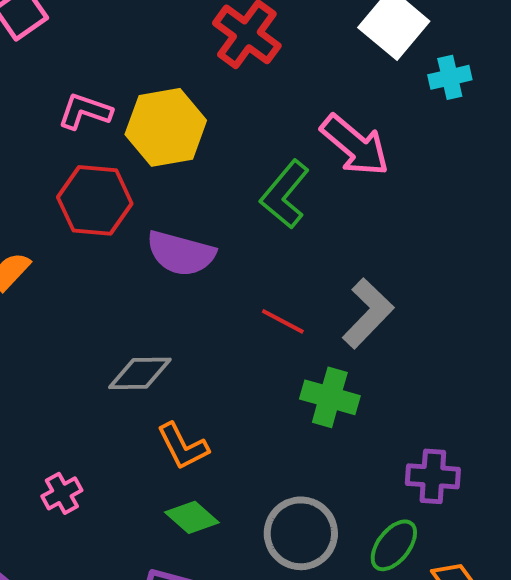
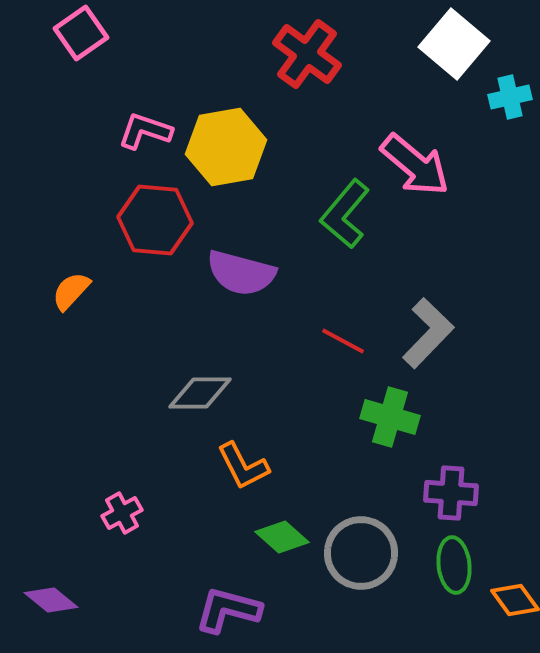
purple cross: (433, 476) -> (451, 493), moved
green diamond: (192, 517) -> (282, 537), moved
green ellipse: (394, 545) -> (454, 565), turned -44

